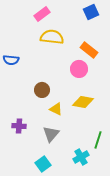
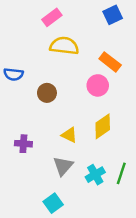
brown circle: (42, 90) -> (47, 93), moved
yellow diamond: (83, 102) -> (103, 126), turned -45
purple cross: (19, 126) -> (23, 144), moved
cyan cross: (81, 157) -> (95, 175), moved

